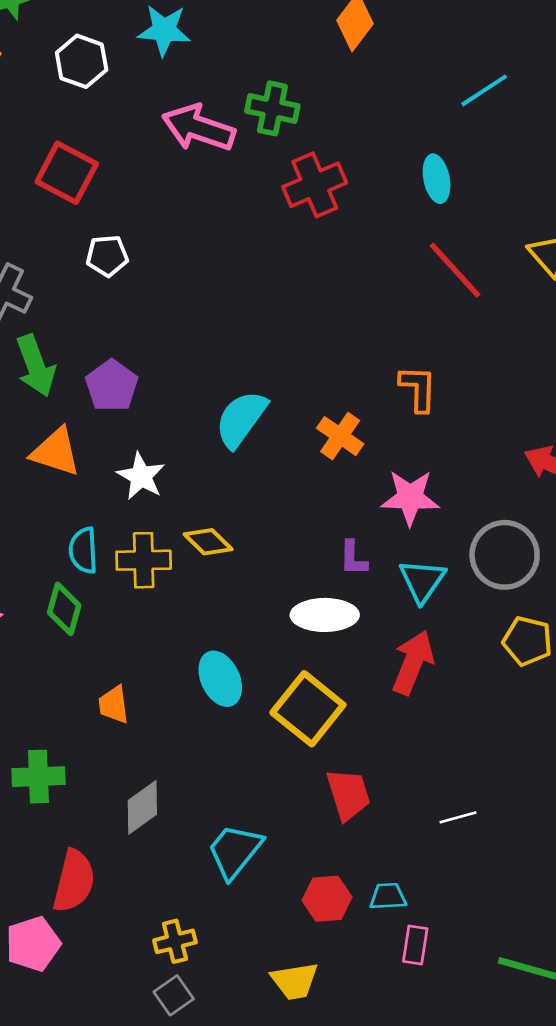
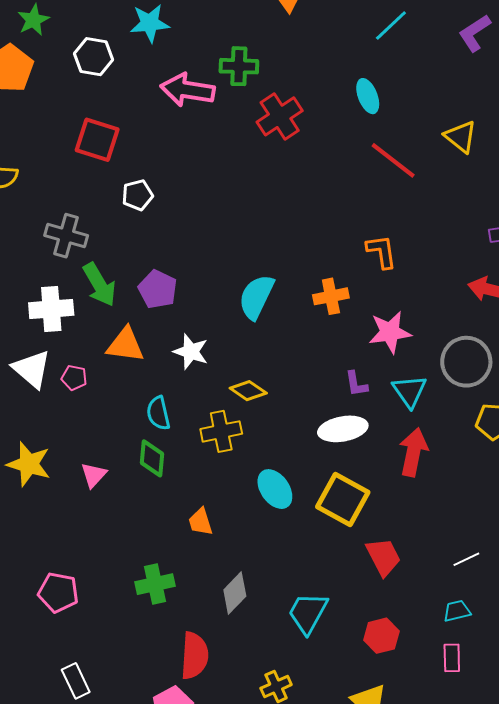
orange cross: (340, 436) -> (331, 296), turned -36
yellow cross: (144, 560) -> (221, 431), moved
cyan trapezoid: (388, 896) -> (457, 611), moved

